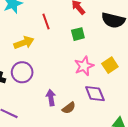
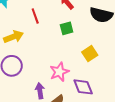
yellow square: (110, 65) -> (90, 54), moved
pink star: (84, 66) -> (59, 72), moved

